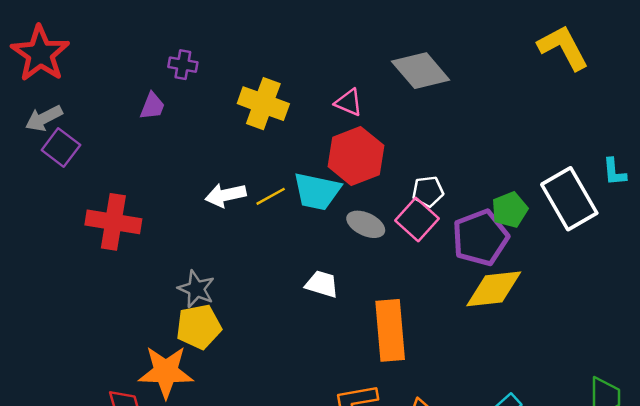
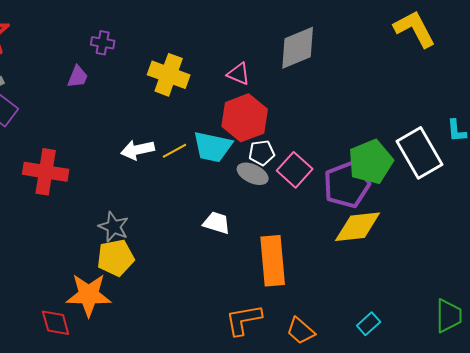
gray diamond: (421, 71) -> (298, 48), turned -72
white pentagon: (428, 191) -> (262, 153), moved
green pentagon: (510, 210) -> (371, 162), size x1.5

